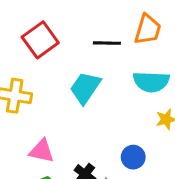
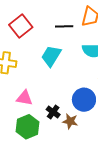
blue circle: (133, 157) -> (84, 100), size x1.5

